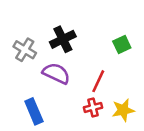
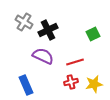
gray cross: (25, 50) -> (24, 22), moved
red line: (98, 81) -> (75, 62), turned 48

